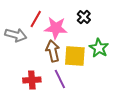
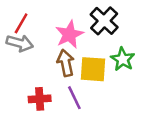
black cross: (84, 17) -> (104, 21), size x1.6
red line: (36, 19) -> (21, 23), moved
pink star: (56, 28) -> (69, 34), turned -30

